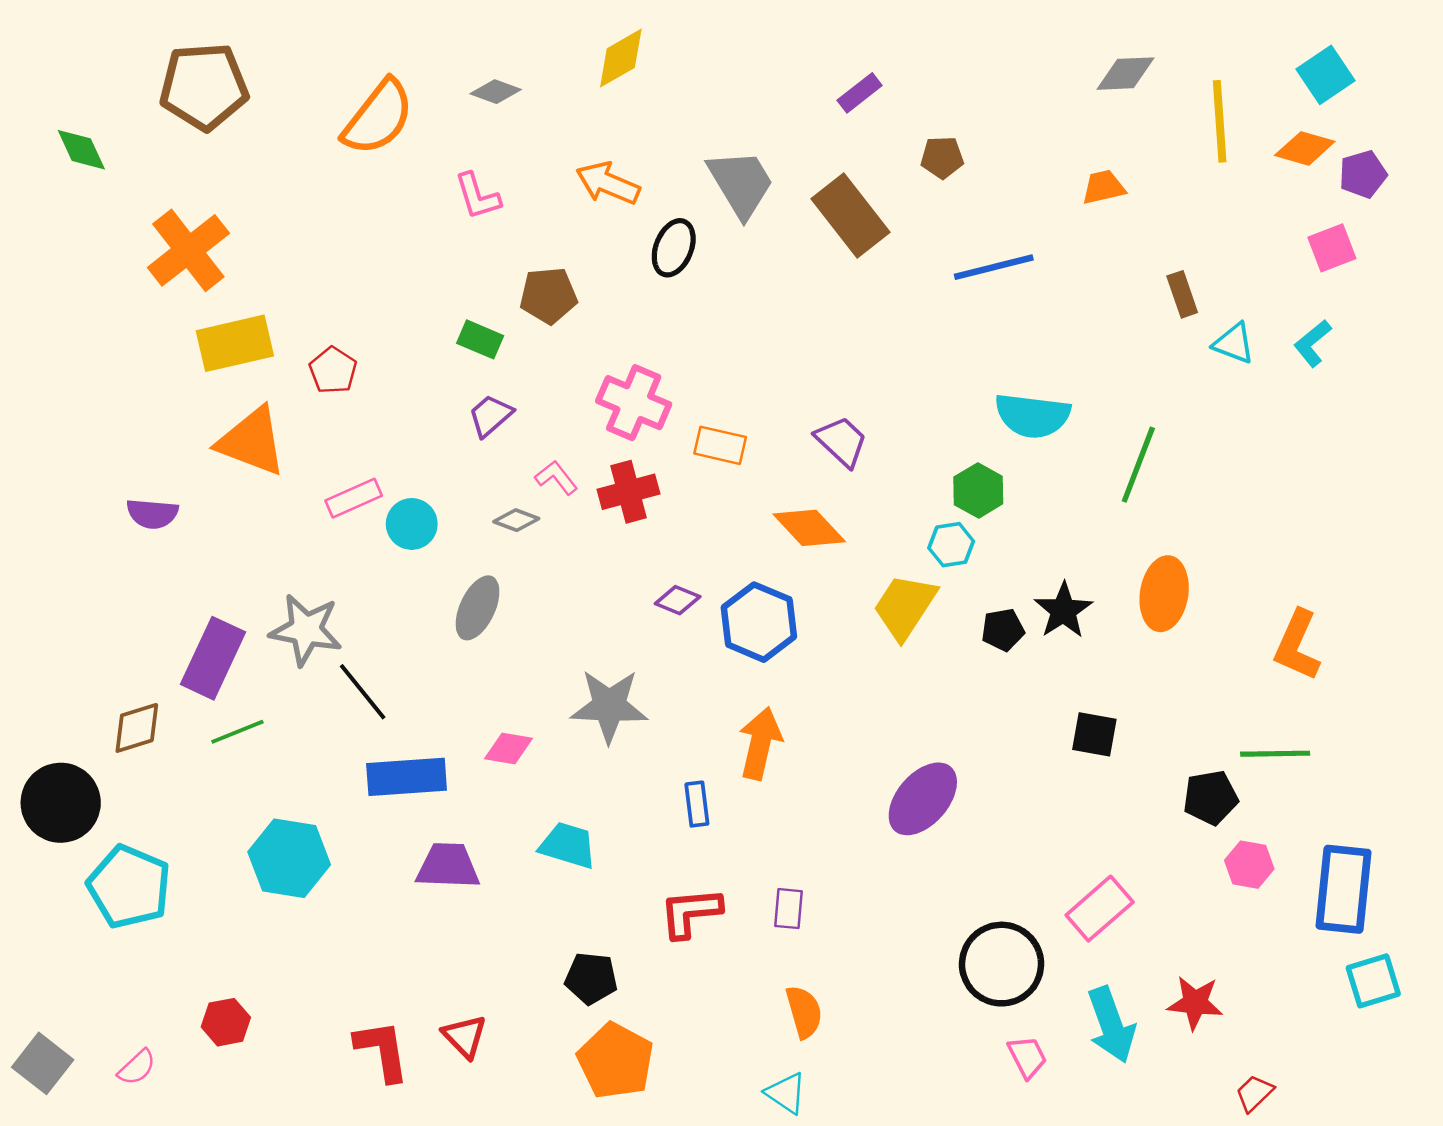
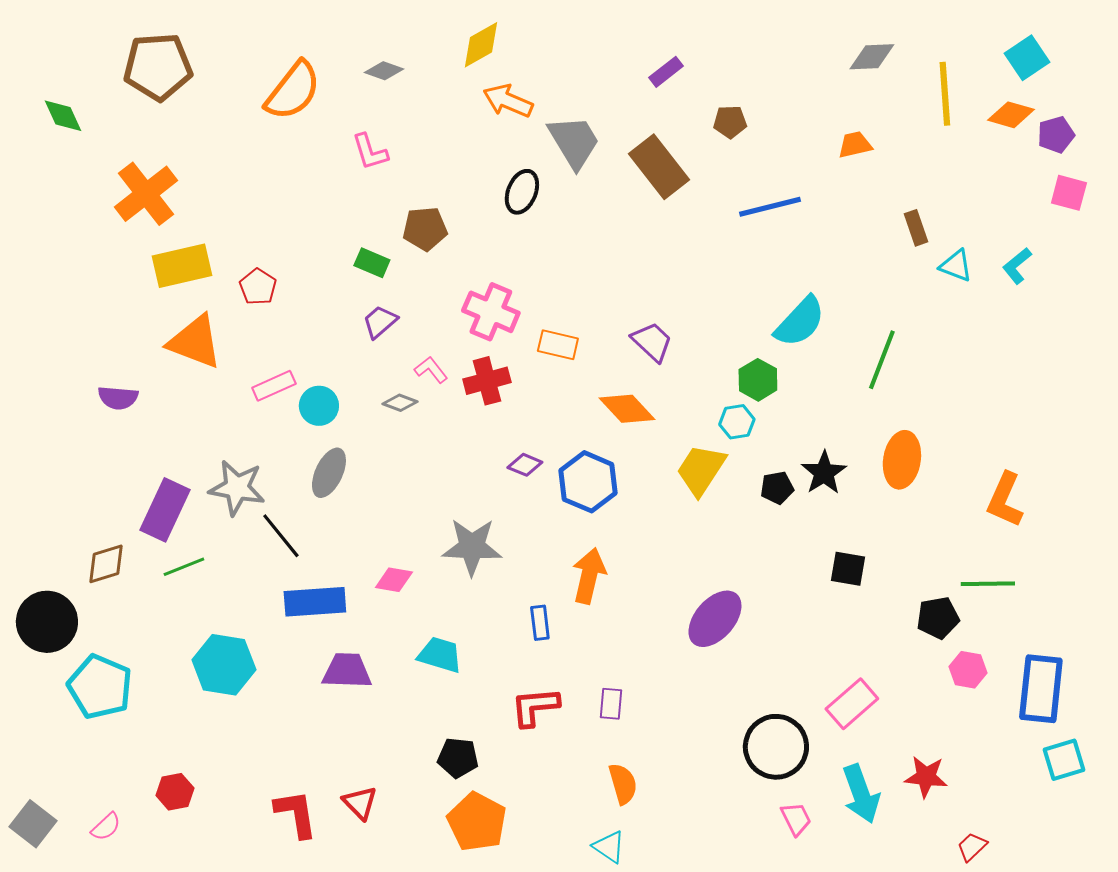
orange arrow: (608, 183) -> (508, 101), moved
pink square: (1332, 248) -> (1069, 193), moved, turned 36
cyan semicircle: (1032, 416) -> (800, 322), turned -54
gray ellipse: (478, 608) -> (329, 473), moved

